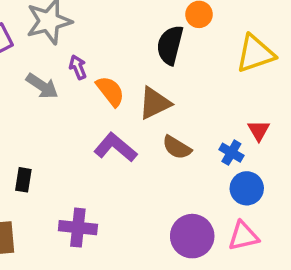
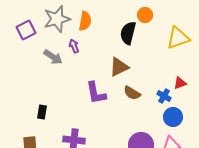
orange semicircle: (110, 91) -> (85, 21), moved, turned 48
red triangle: (259, 130) -> (180, 83), turned 40
purple L-shape: (115, 147) -> (96, 93), turned -140

